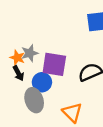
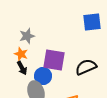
gray star: (30, 53) -> (27, 36), moved

